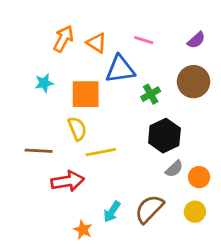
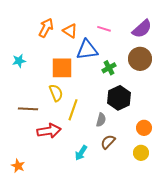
purple semicircle: (196, 40) -> (142, 29), size x1.5
cyan star: (44, 83) -> (19, 61), moved
yellow line: (101, 152) -> (73, 110), turned -60
gray semicircle: (174, 169) -> (101, 120), moved, turned -32
brown semicircle: (149, 209) -> (108, 142), moved, size x0.7
orange star: (83, 230) -> (18, 166), moved

